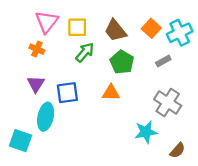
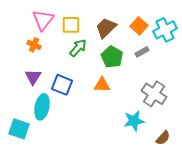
brown trapezoid: (115, 31) -> (106, 28), turned 85
gray rectangle: (163, 61) -> (142, 52), moved
blue square: (67, 93) -> (62, 85), turned 30

